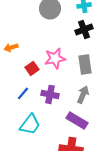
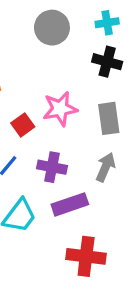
black cross: (84, 29) -> (107, 62), turned 36
purple rectangle: (77, 120) -> (70, 204), moved, turned -50

